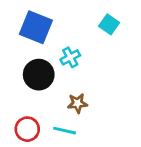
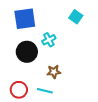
blue square: (36, 27) -> (25, 19), turned -30

